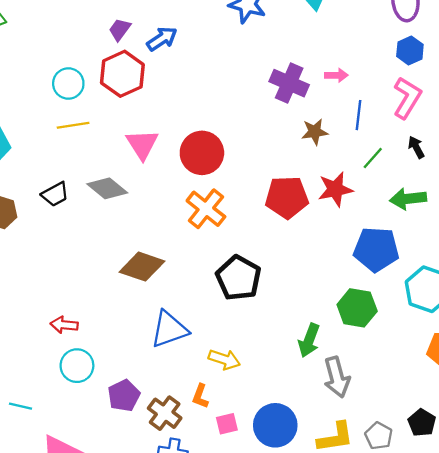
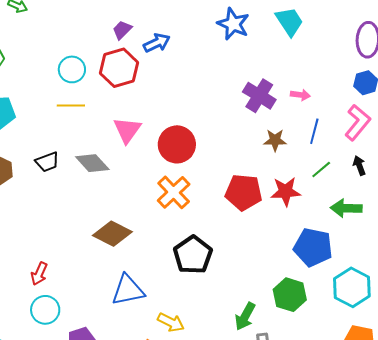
red arrow: (64, 325) -> (39, 274), turned -80

